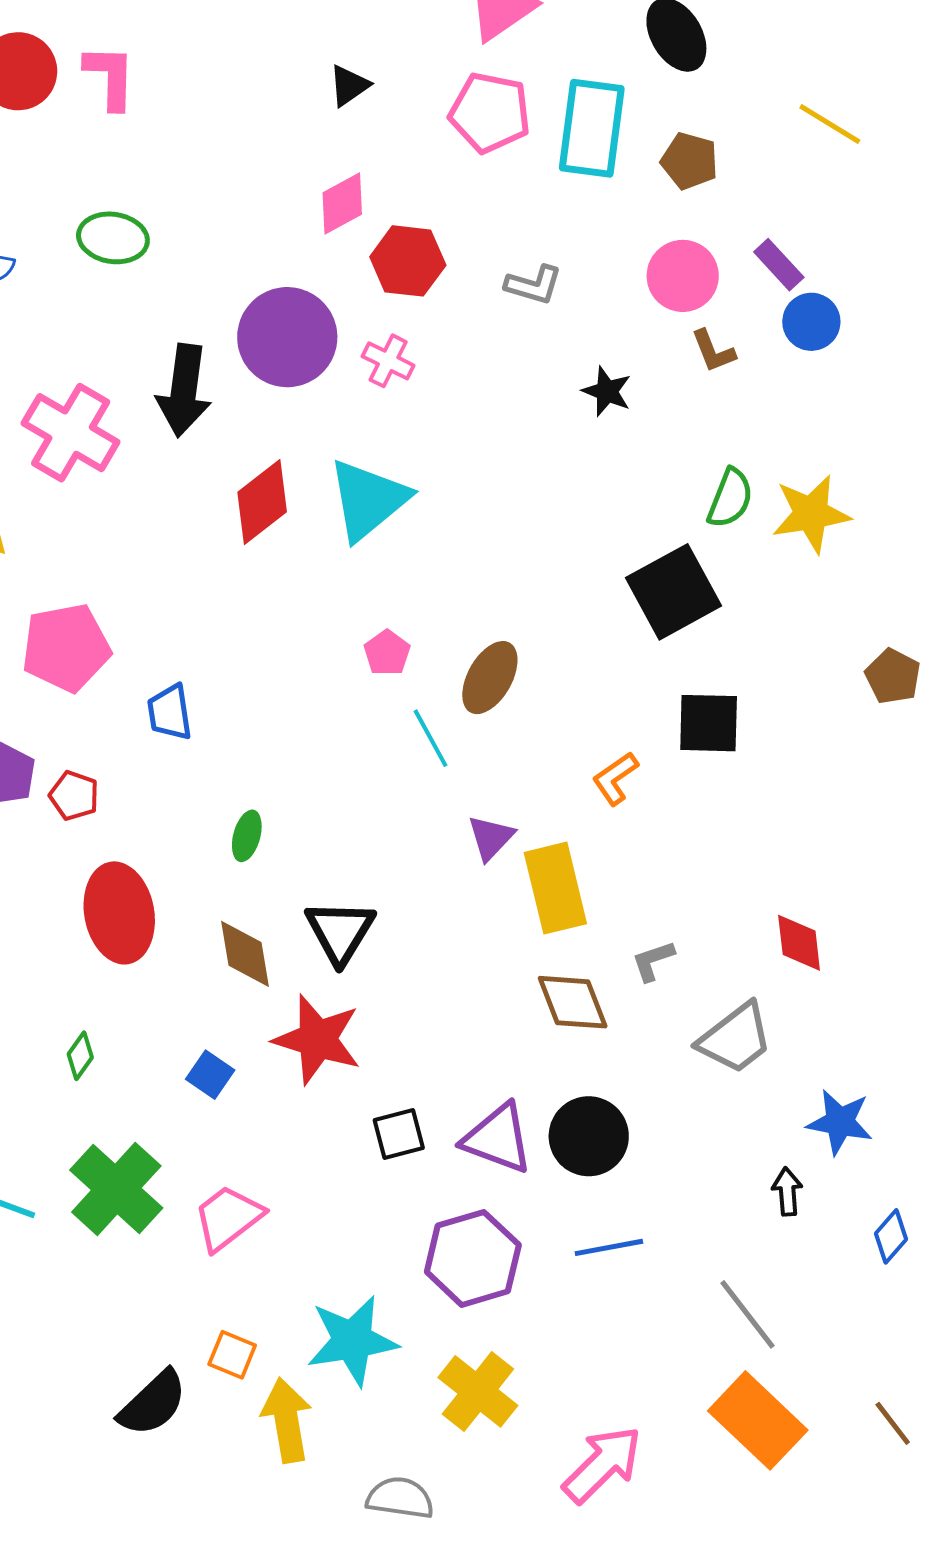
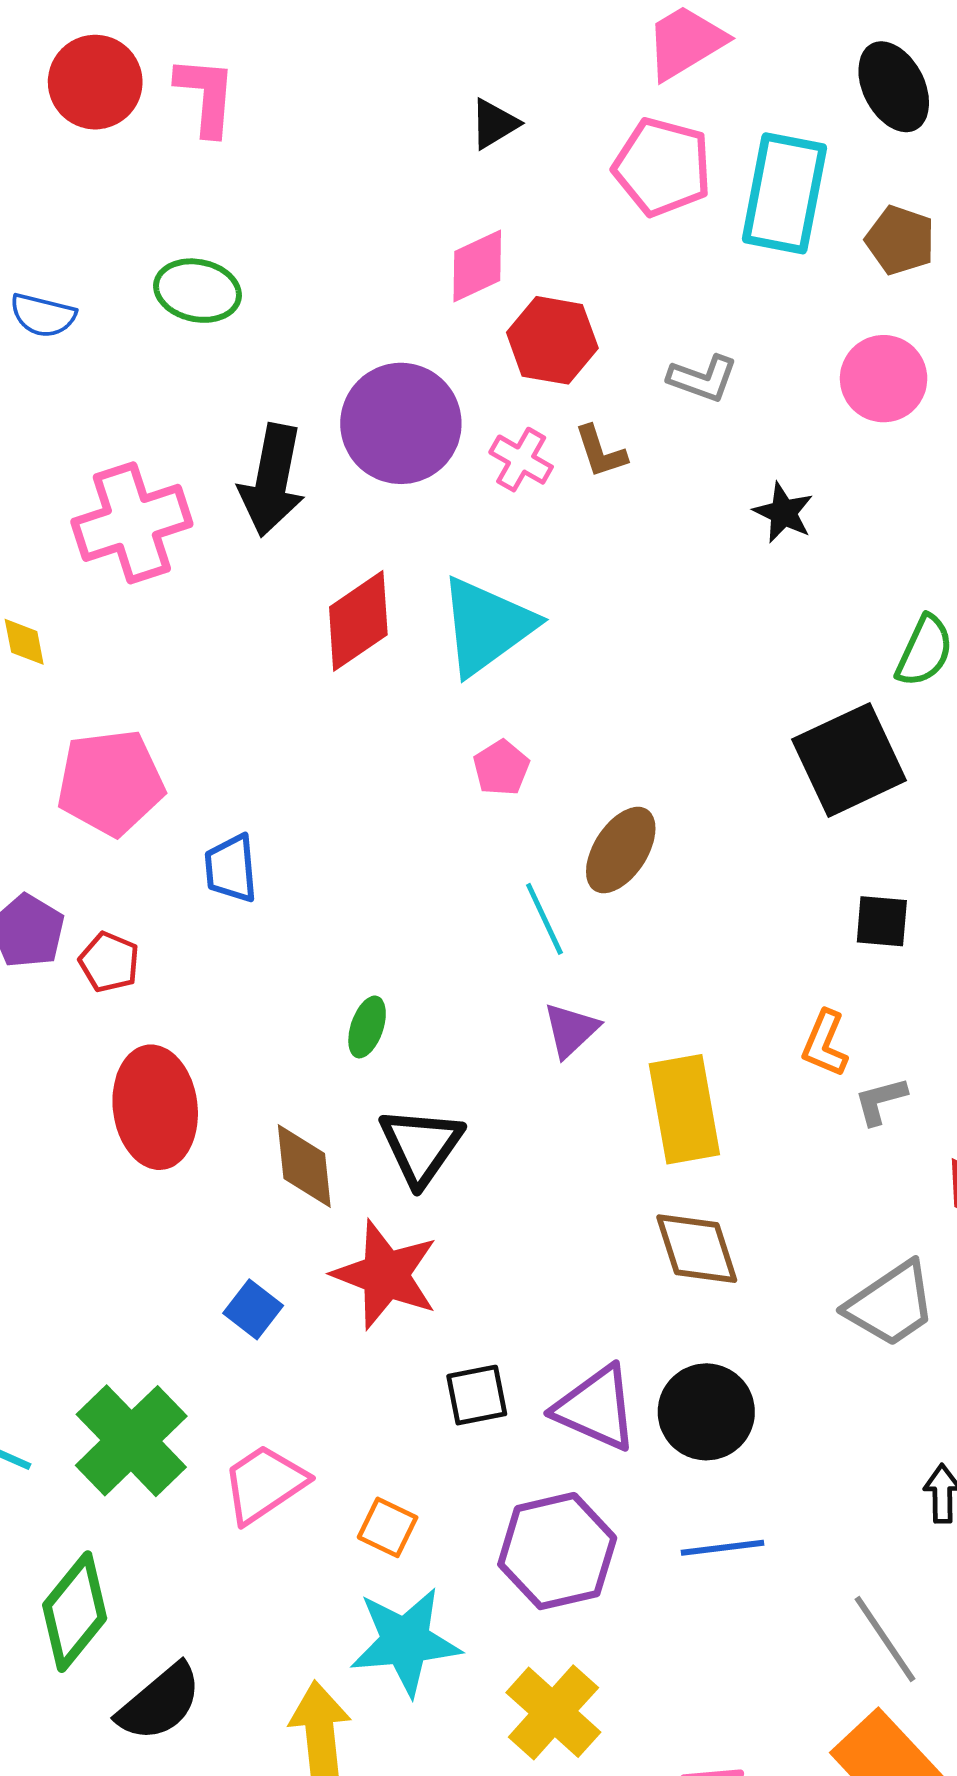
brown L-shape: (713, 351) -> (601, 452), moved
pink cross: (71, 433) -> (132, 523), turned 38
pink pentagon: (387, 653) -> (501, 768), moved
black square: (709, 723) -> (882, 921), size x0.7
orange L-shape: (615, 778) -> (825, 1044), moved, turned -36
green ellipse: (247, 836) -> (367, 1027), moved
purple triangle: (491, 838) -> (571, 1030), moved
gray L-shape: (653, 961) -> (880, 1101), moved
green diamond: (80, 1056) -> (75, 1612), moved, size x2.0
orange square: (232, 1355) -> (388, 1527), moved

